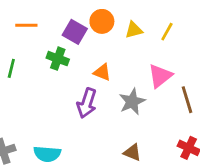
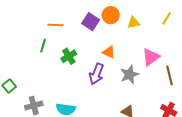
orange line: (26, 25) -> (55, 25), moved
yellow line: (167, 32) -> (167, 18), moved
green cross: (58, 59) -> (69, 56), moved, turned 35

